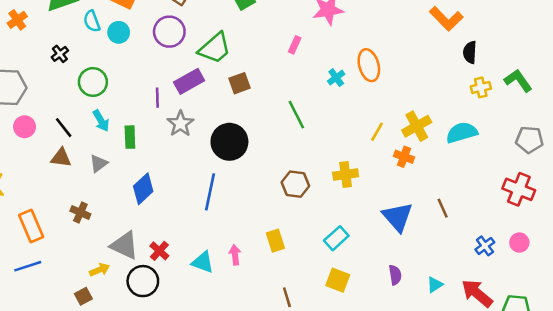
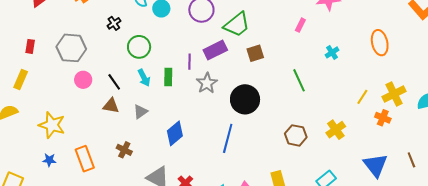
orange ellipse: (369, 65) -> (380, 43), moved
green rectangle: (130, 137) -> (168, 77), moved
yellow cross: (346, 174) -> (336, 130), turned -30

